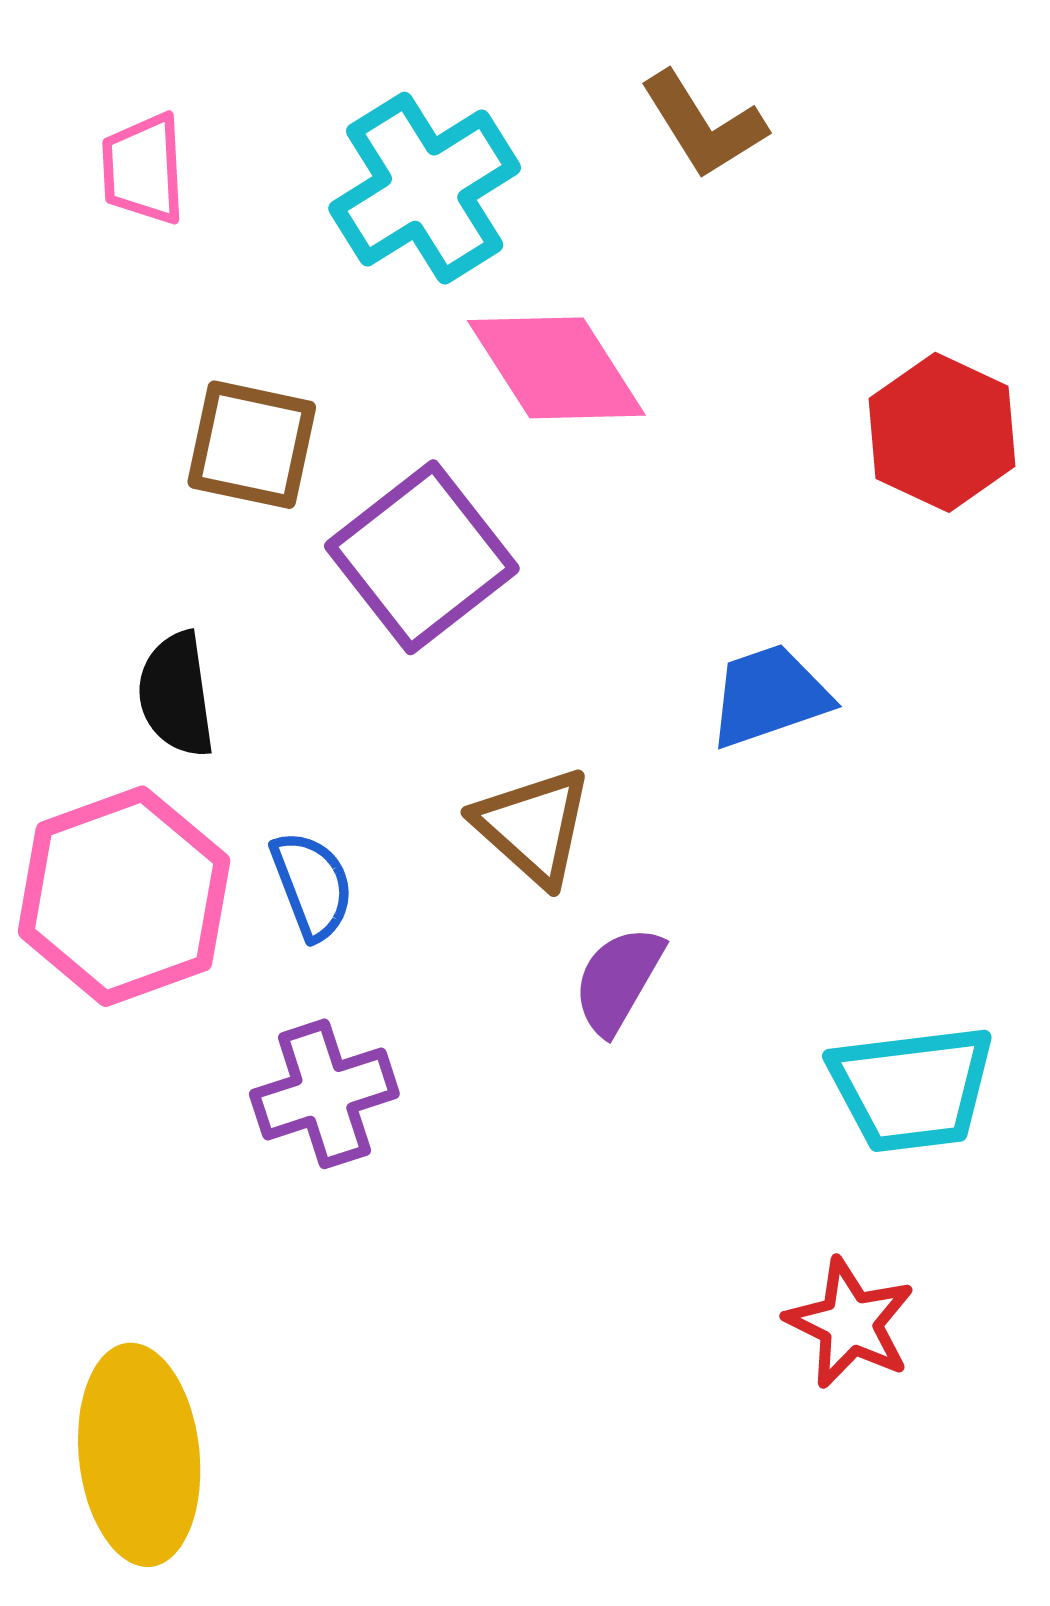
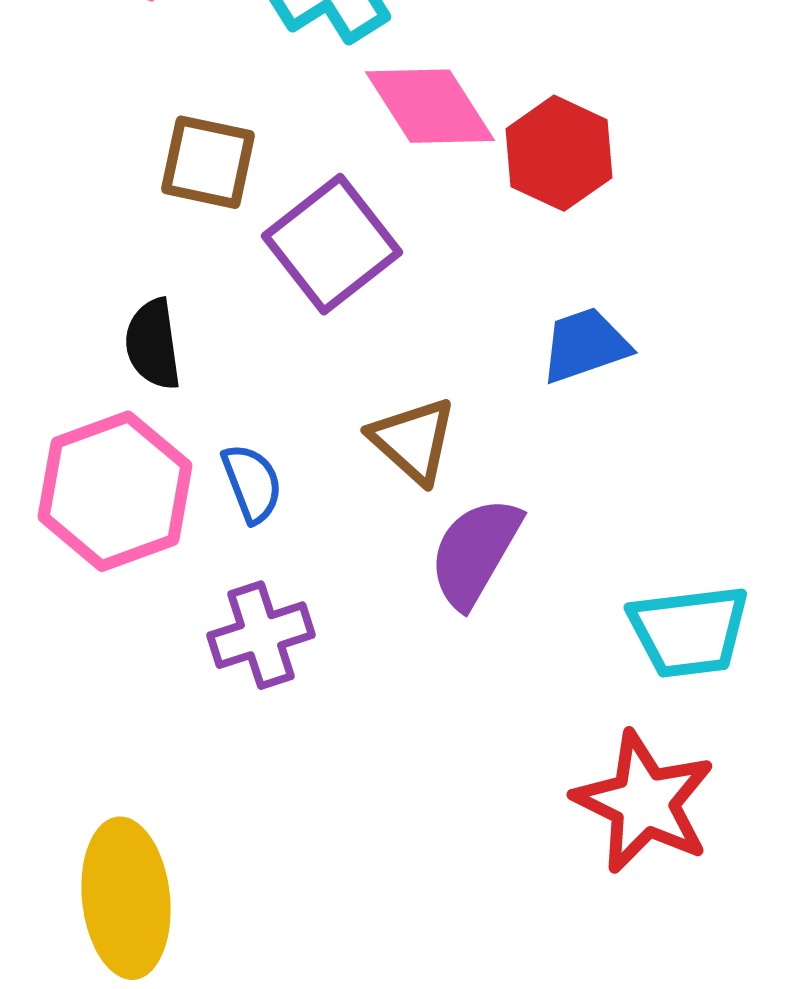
red hexagon: (942, 432) -> (559, 153), moved
purple semicircle: (618, 980) -> (475, 552), size x1.4
red star: (850, 1323) -> (644, 802), size x1.5

